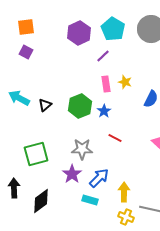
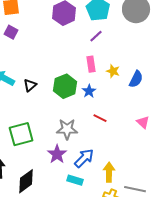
purple line: (103, 56) -> (96, 36), moved
yellow star: (125, 82) -> (113, 71), moved

